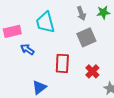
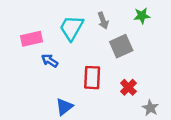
gray arrow: (81, 13) -> (103, 21), moved
cyan trapezoid: (45, 22) -> (72, 28), turned 45

